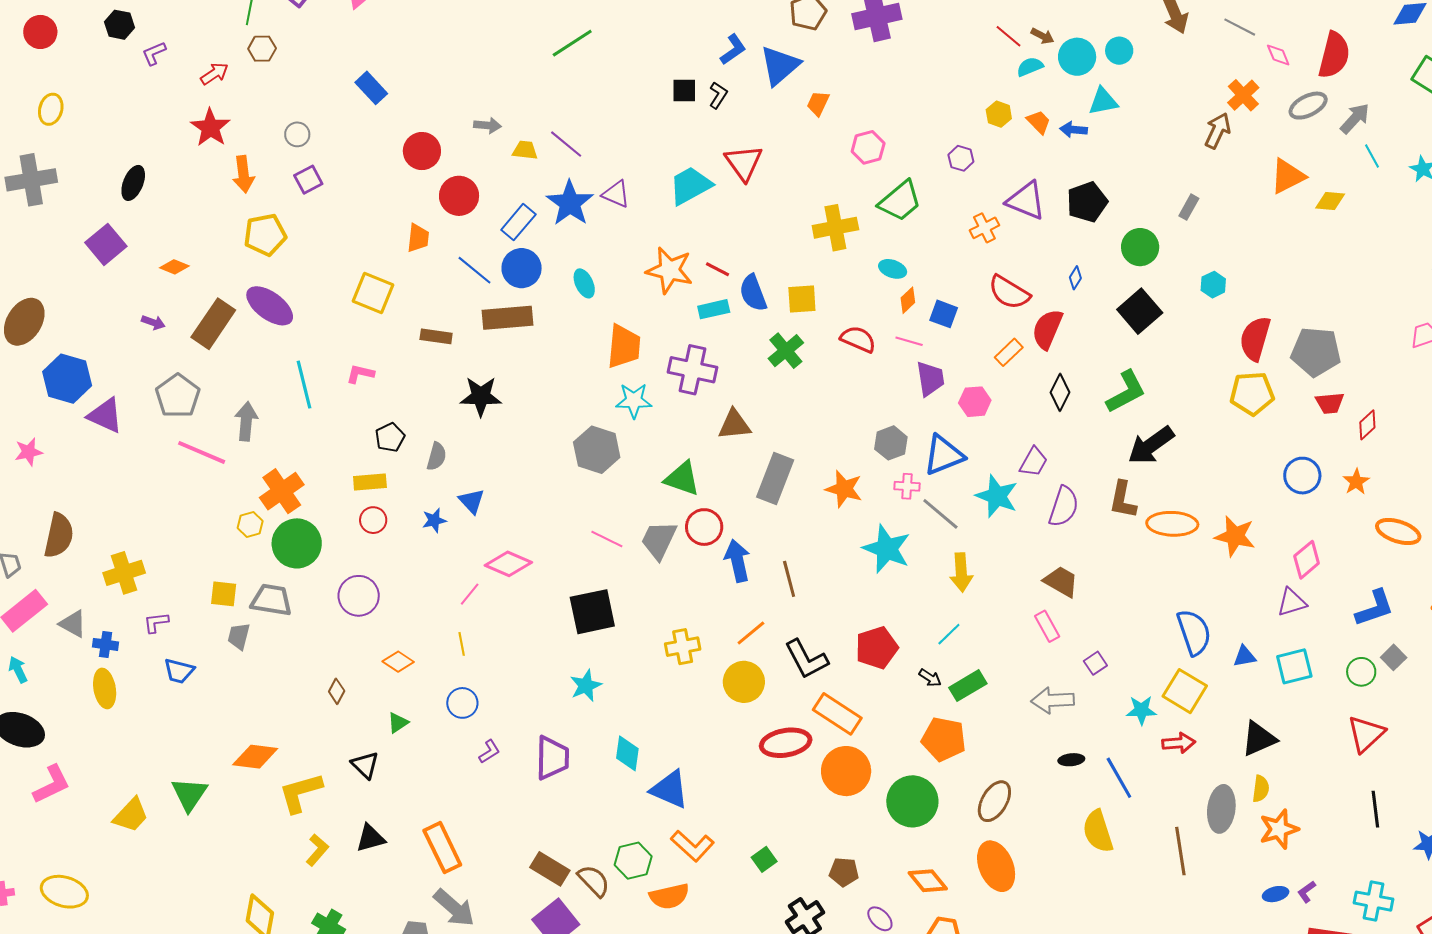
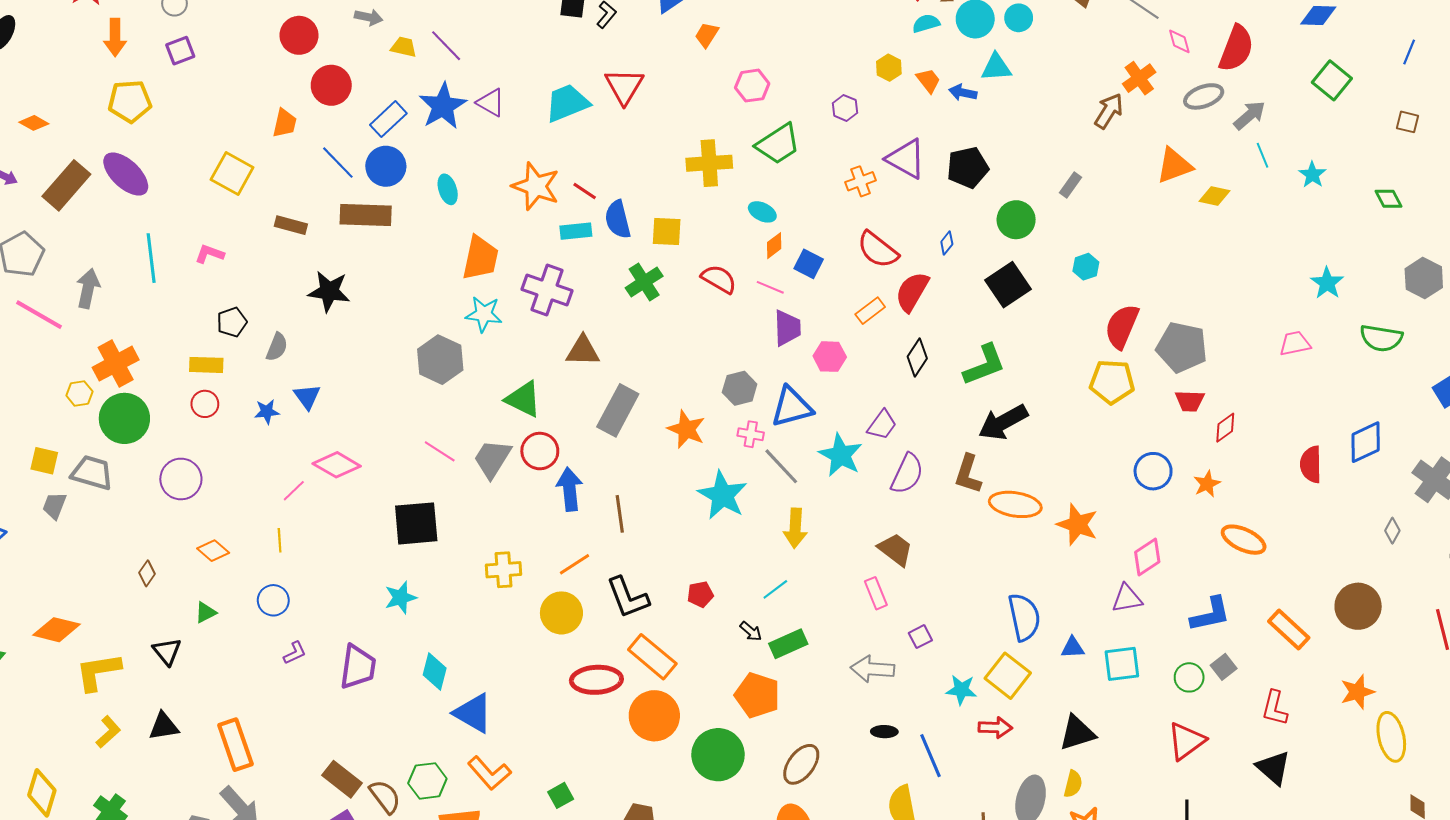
red pentagon: (877, 648) -> (700, 594), size x0.6

